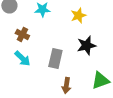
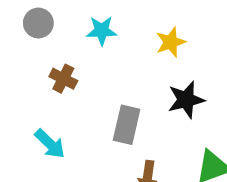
cyan arrow: (22, 58) -> (50, 144), moved

